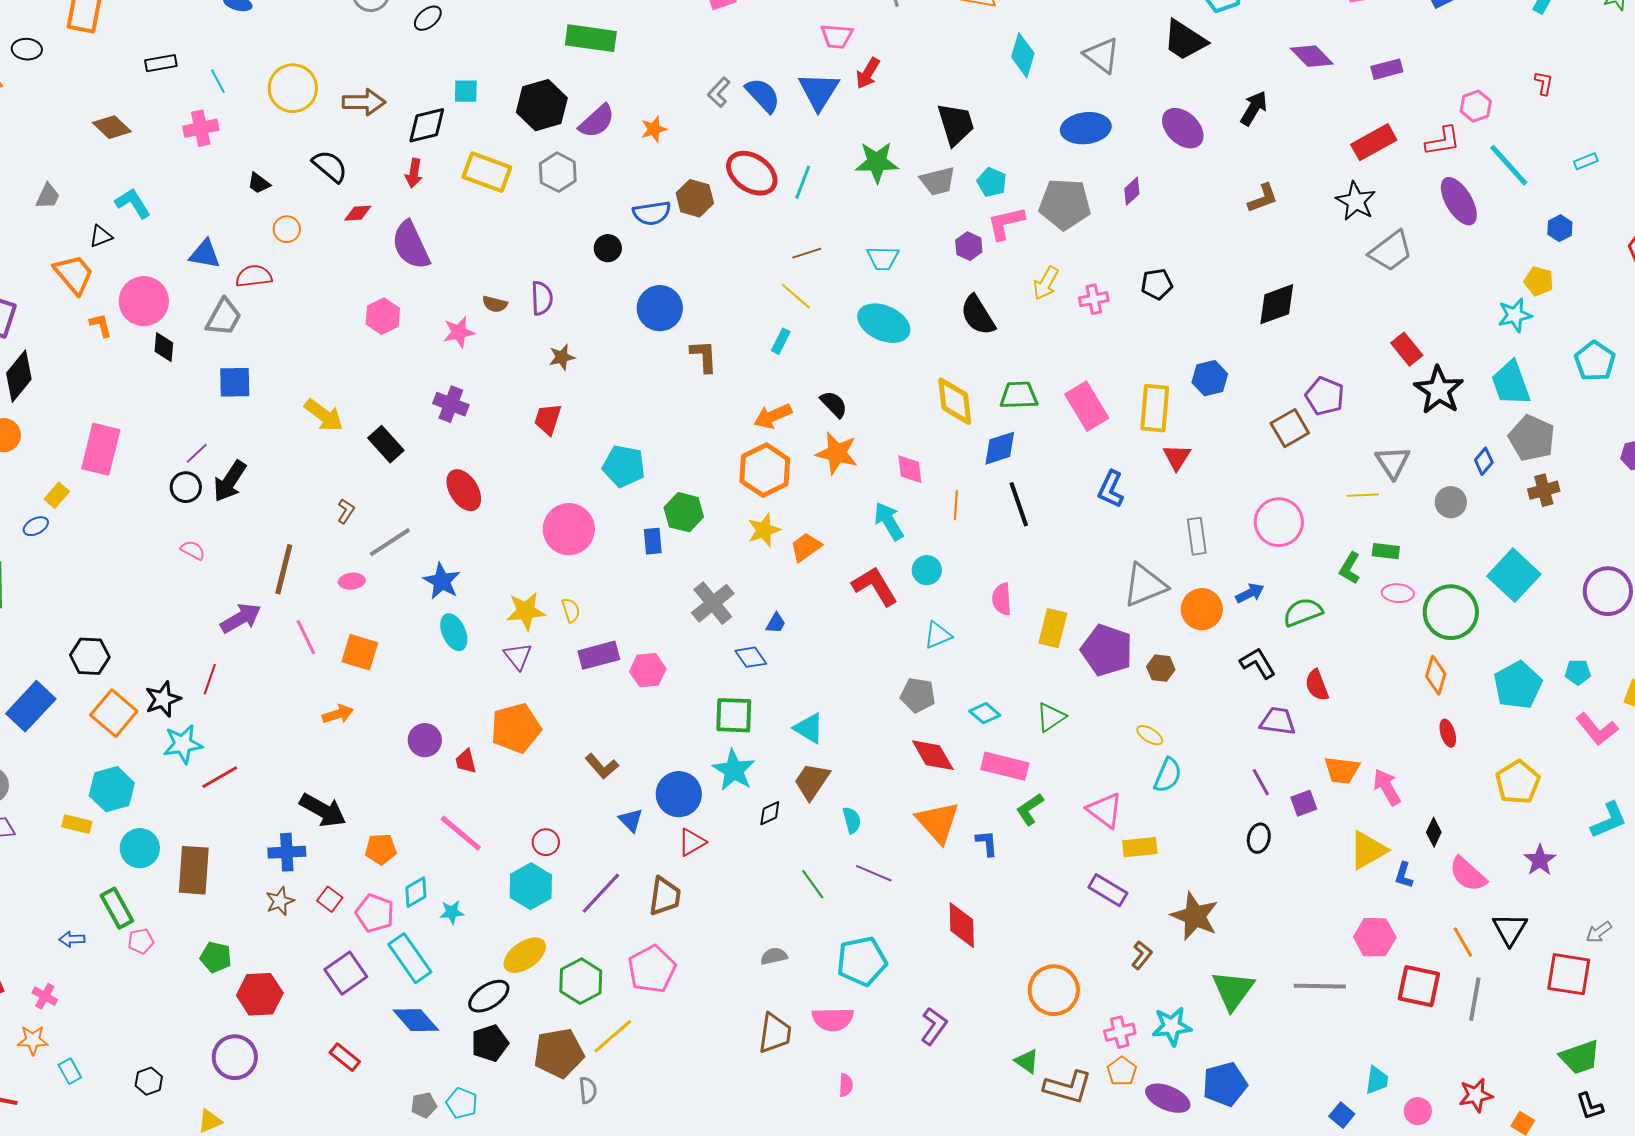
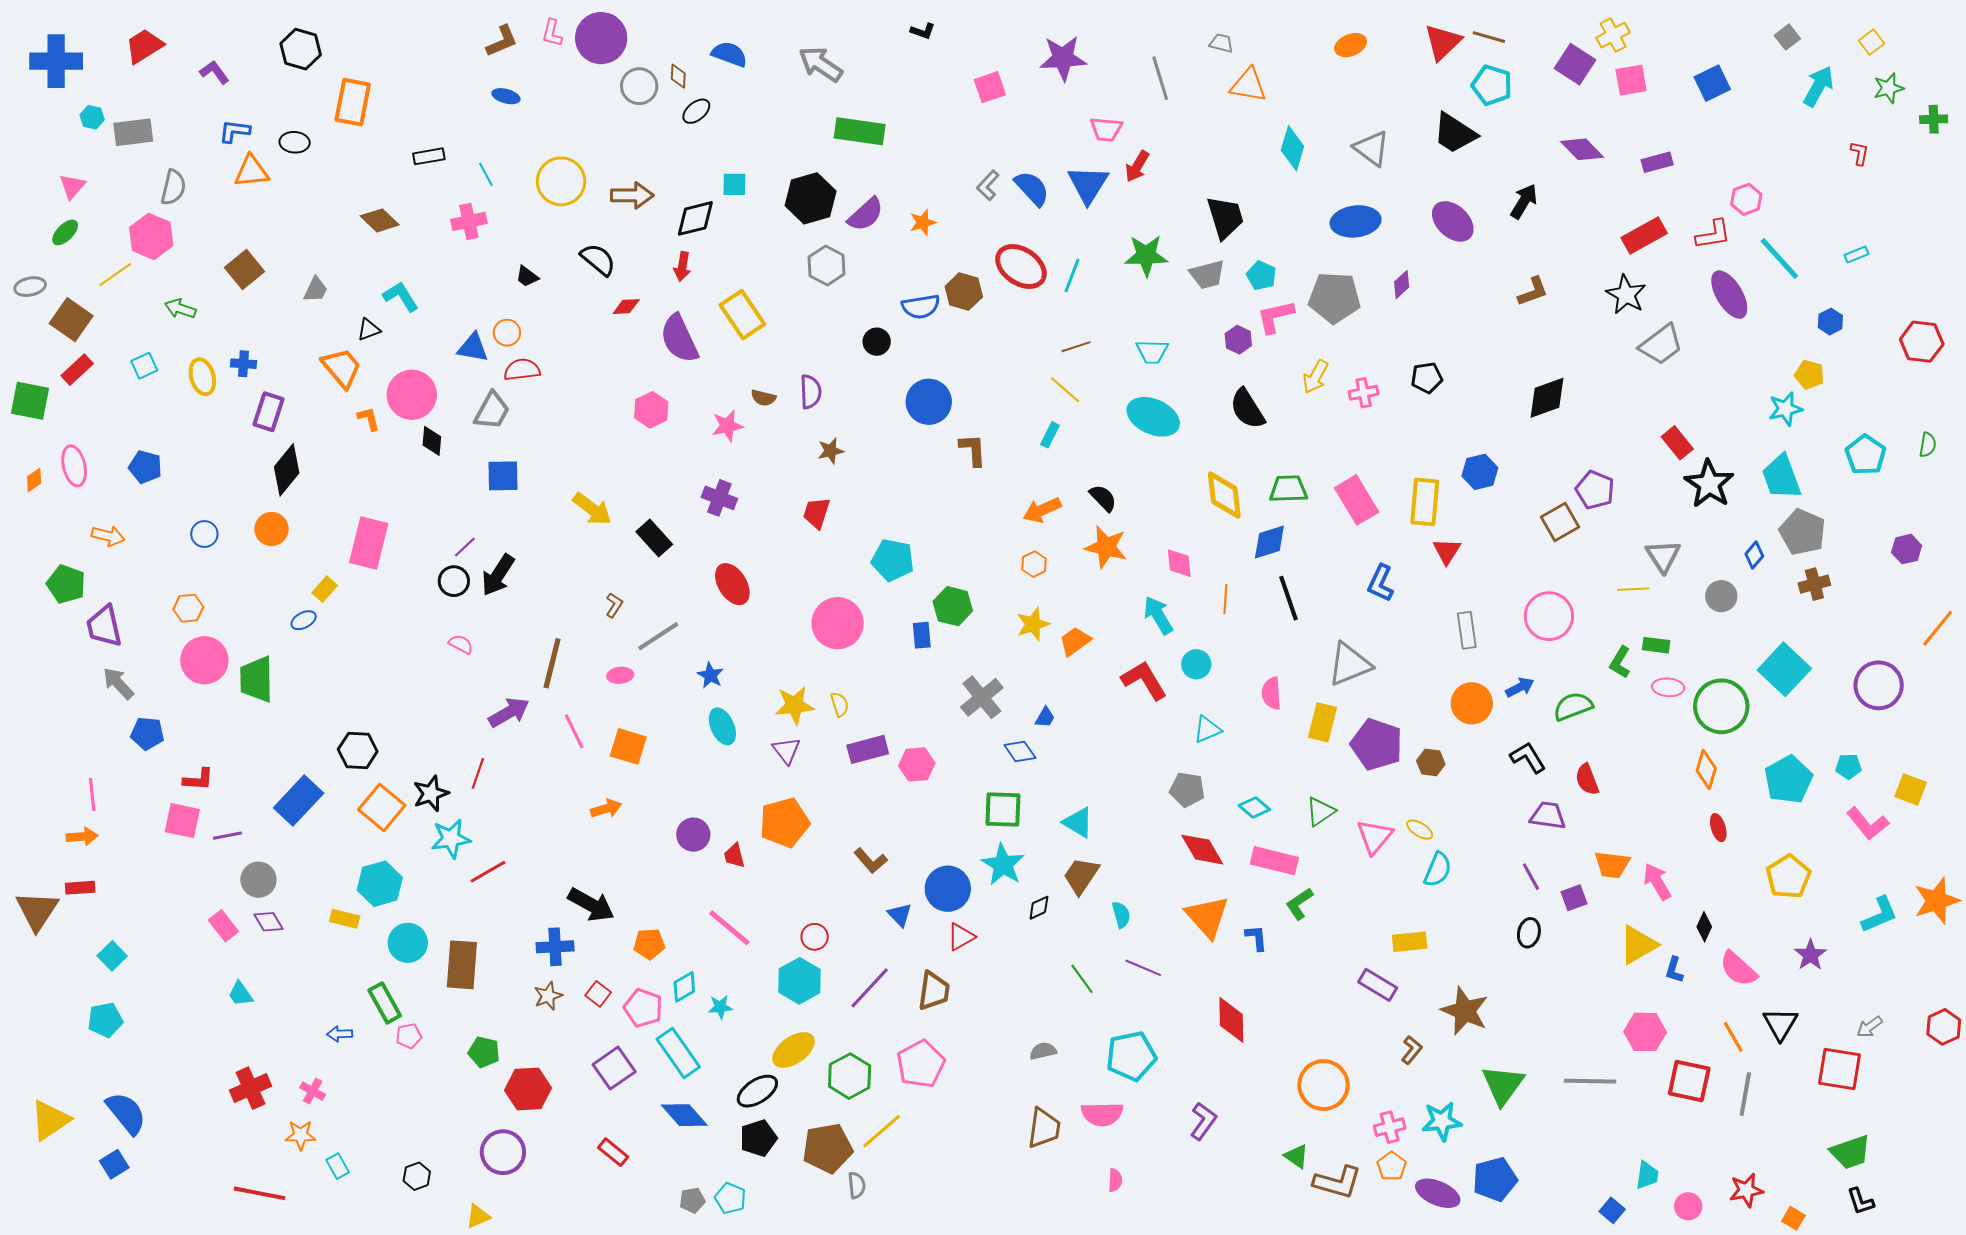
red L-shape: (1544, 83) -> (1860, 153), moved
yellow rectangle: (487, 172) -> (742, 315), moved, turned 36
orange circle: (287, 229) -> (507, 333), moved
orange hexagon: (765, 470) -> (1034, 564), size x0.5
blue star: (442, 581) -> (710, 675), size x0.7
gray triangle: (1145, 585) -> (1350, 664), moved
pink triangle: (1105, 810) -> (1375, 837), moved, turned 33

